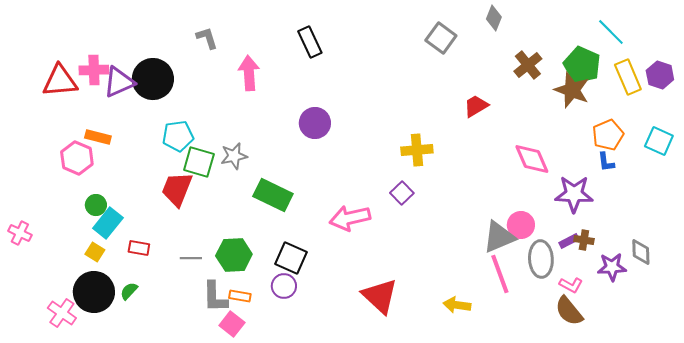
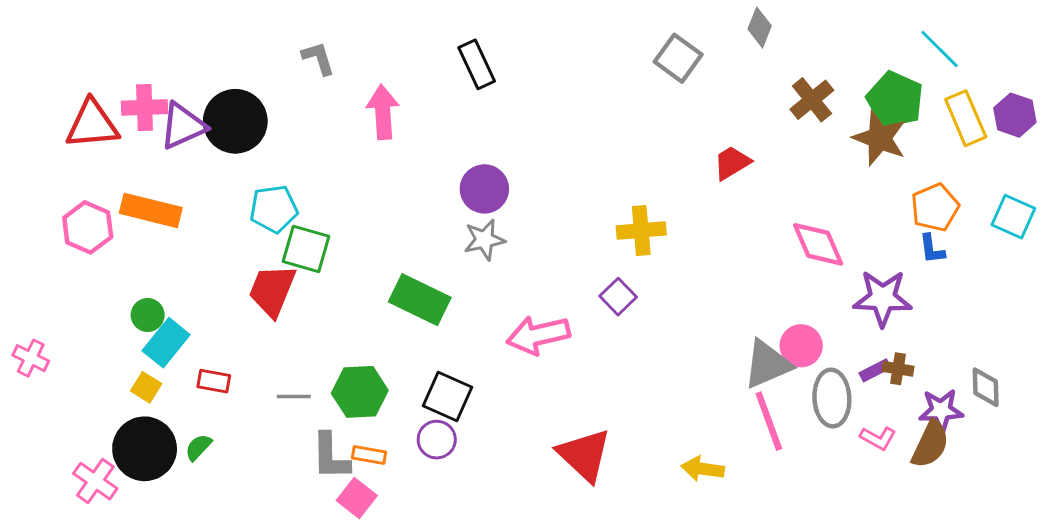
orange rectangle: (98, 137) -> (151, 210), size x1.5
gray star: (234, 156) -> (484, 240), moved
pink hexagon: (77, 158) -> (88, 227), moved
brown semicircle: (569, 311) -> (930, 444), moved, turned -116

